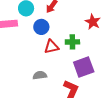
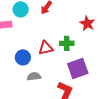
blue circle: (41, 27) -> (23, 57), moved

